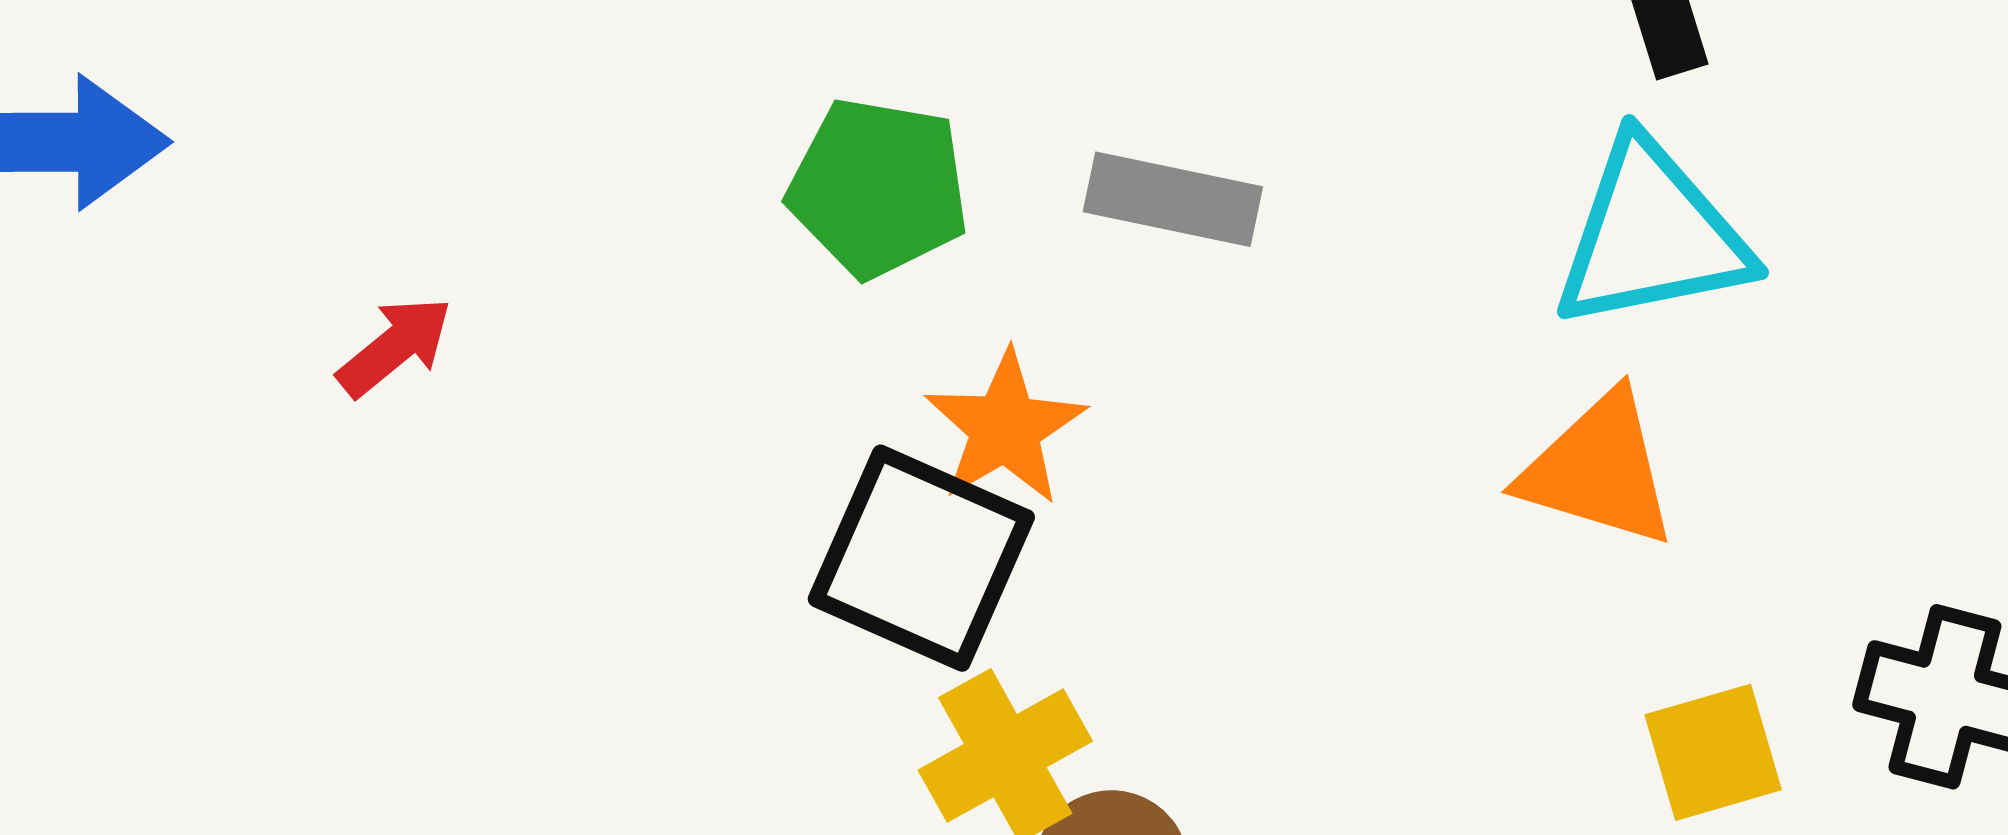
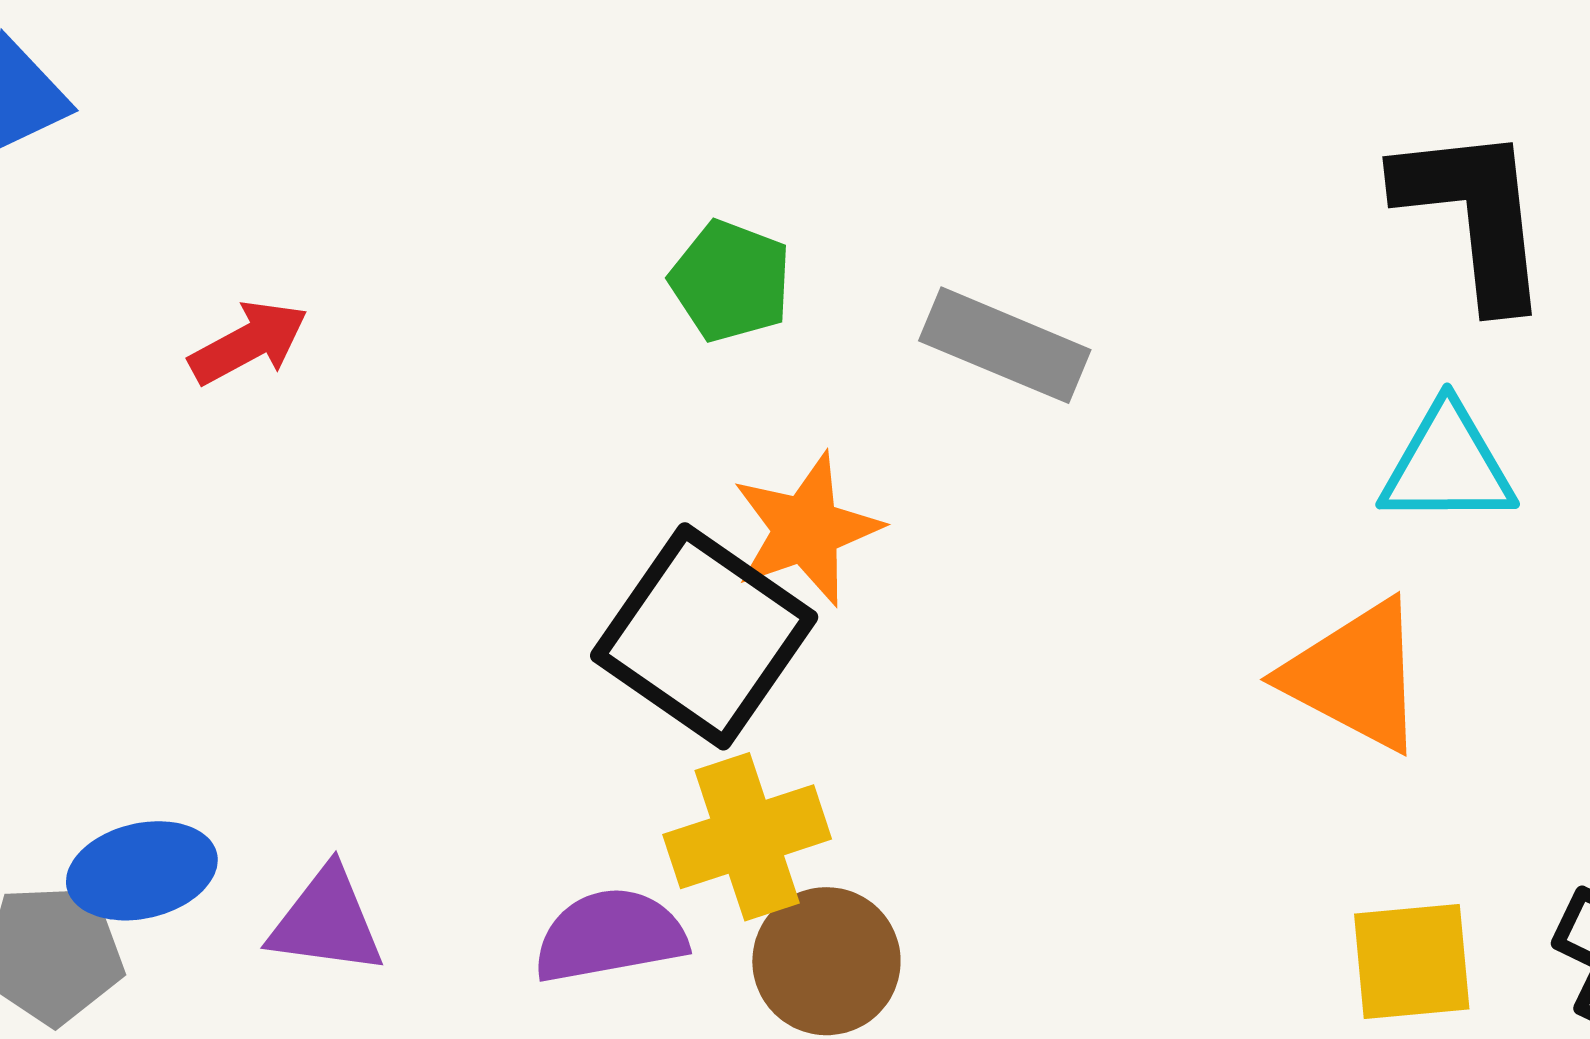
green pentagon: (878, 188) -> (731, 281), size x0.7
cyan triangle: (1652, 235) -> (1447, 465), size x0.7

